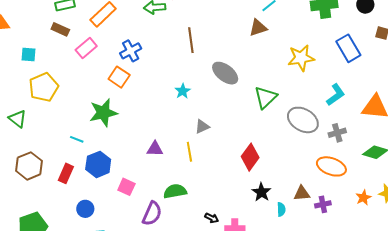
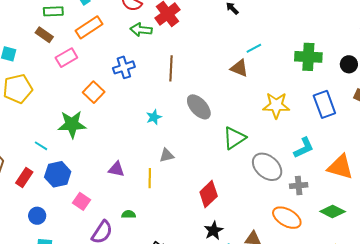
brown triangle: (258, 28) -> (239, 68), turned 30
blue cross: (131, 51) -> (124, 67), moved
green semicircle: (175, 191) -> (129, 214), size x0.6

